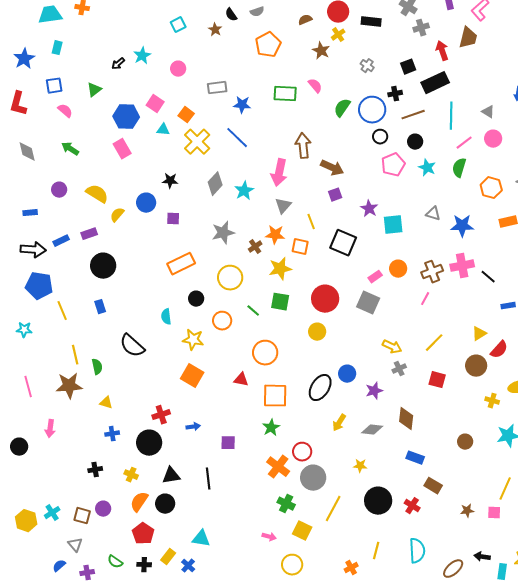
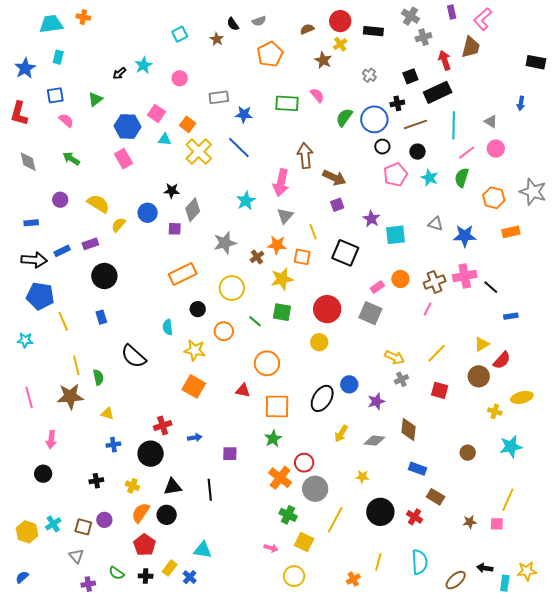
gray diamond: (215, 184) -> (193, 210), moved
black circle: (19, 447) -> (43, 474), moved
blue semicircle: (59, 566) -> (22, 577), moved

